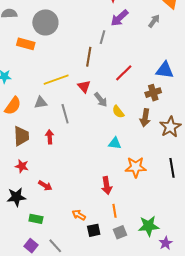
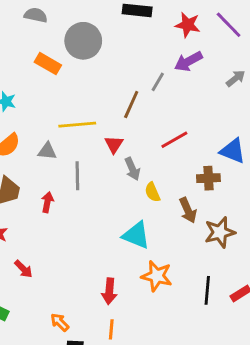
brown arrow: (145, 118) -> (188, 210), turned -48
cyan triangle: (115, 143) -> (136, 235), size x1.5

